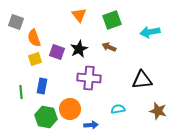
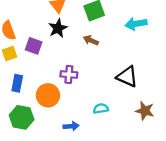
black star: (79, 49) -> (58, 28), moved
purple cross: (89, 78) -> (69, 74), size x0.7
black triangle: (142, 80) -> (127, 77), turned 30
orange circle: (70, 109) -> (48, 95), moved

